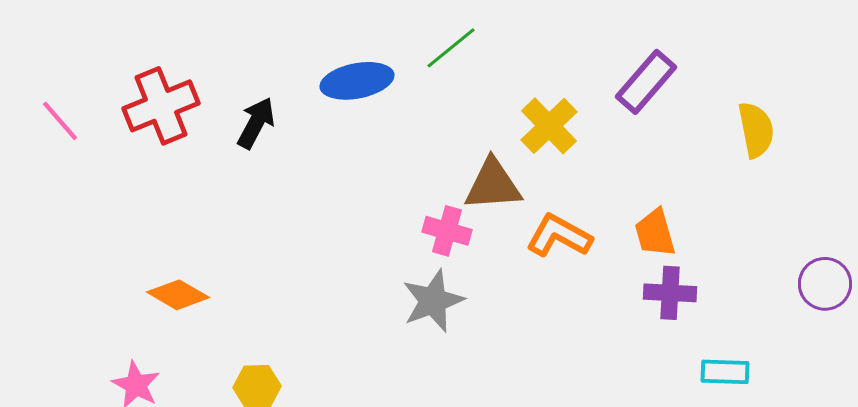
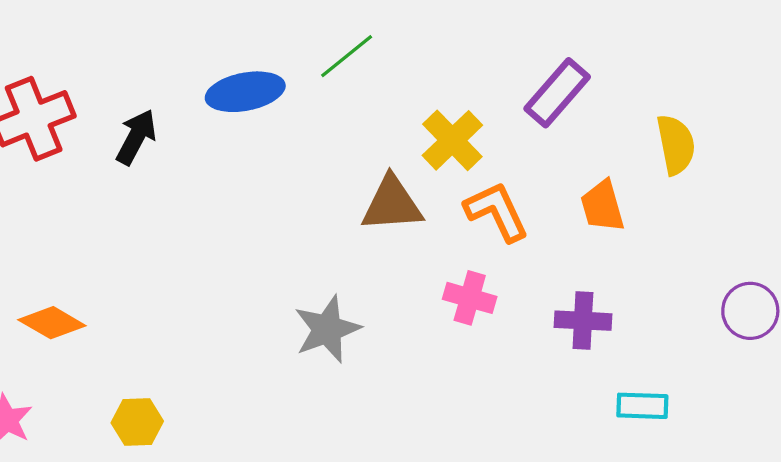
pink cross: (447, 231) -> (470, 298), moved
orange trapezoid: (655, 233) -> (602, 206), moved
orange L-shape: (559, 236) -> (497, 212), moved, turned 36

